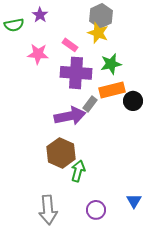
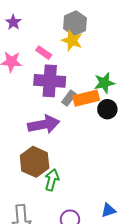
green star: (111, 64) -> (104, 83), moved
gray rectangle: (90, 104) -> (69, 98), moved
blue triangle: (134, 201) -> (108, 210), turned 42

